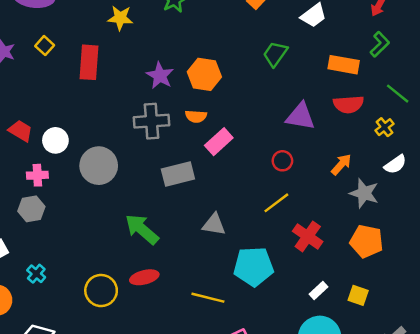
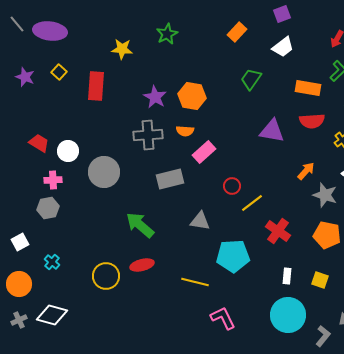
red circle: (282, 161) -> (232, 186), moved
white rectangle: (318, 291) -> (287, 276), turned -42

